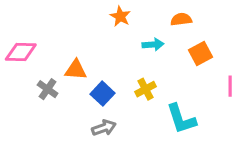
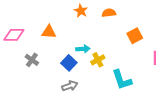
orange semicircle: (181, 19) -> (109, 13), moved
cyan arrow: (153, 45) -> (83, 49), moved
orange triangle: (76, 70) -> (49, 32), moved

